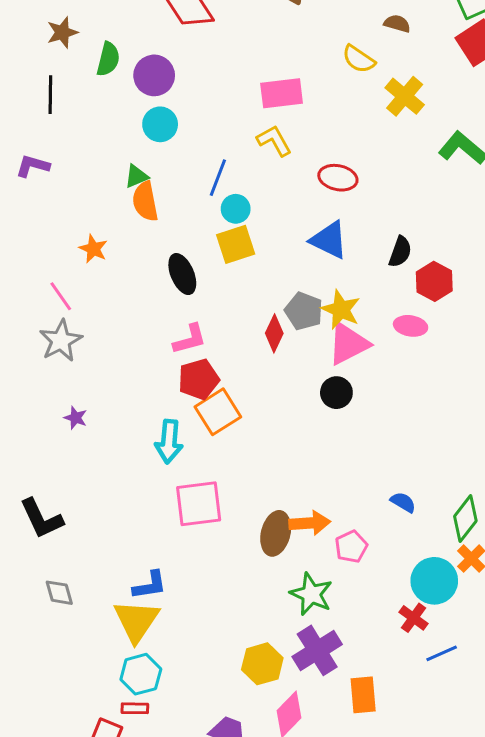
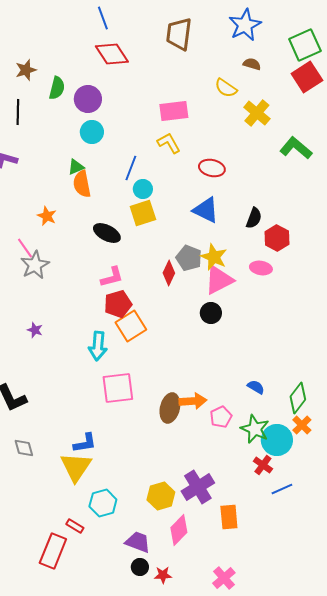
black ellipse: (182, 274) -> (107, 233), turned -40
gray star: (61, 341) -> (35, 265), moved
green star: (311, 594) -> (255, 429), moved
cyan hexagon: (141, 674) -> (103, 503), moved
red rectangle: (135, 708) -> (75, 526), turned 30

